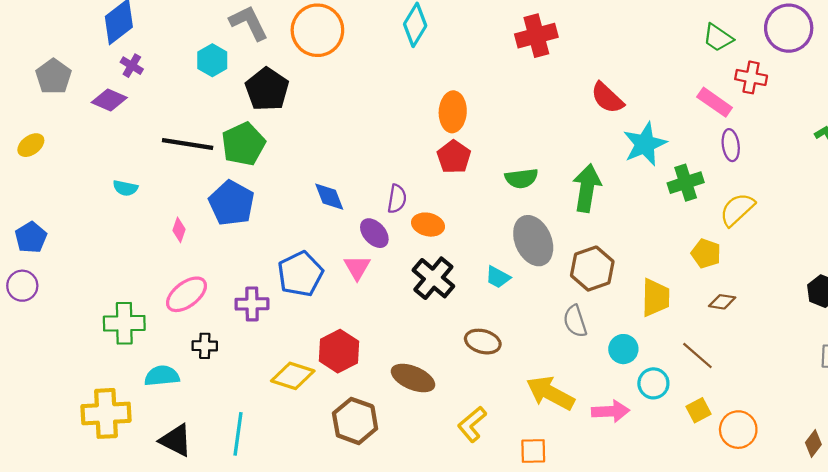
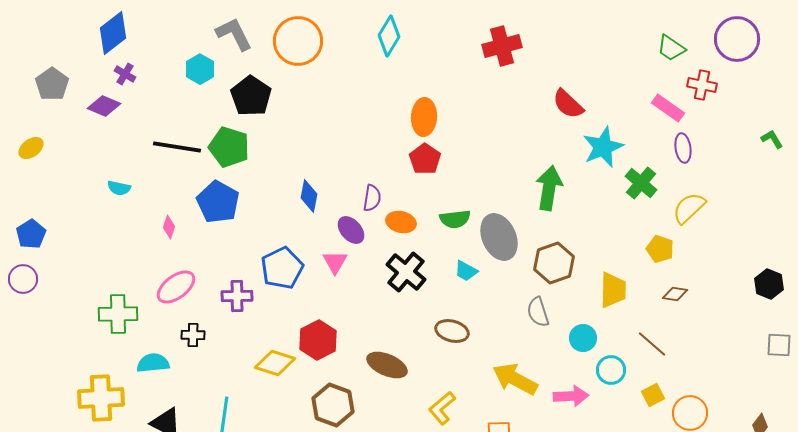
green pentagon: (243, 144) -> (229, 147), turned -30
green semicircle: (521, 178) -> (455, 219), moved
green cross: (686, 183) -> (641, 183), turned -32
blue diamond: (329, 197) -> (309, 196), turned 32

